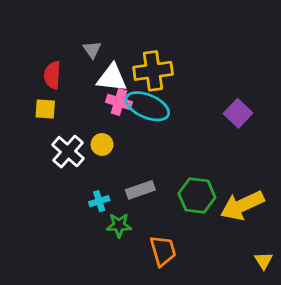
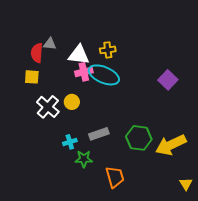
gray triangle: (92, 50) -> (50, 44), moved, turned -48
yellow cross: (153, 71) -> (108, 50), size x0.6
pink cross: (119, 102) -> (84, 72), turned -30

